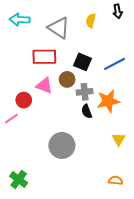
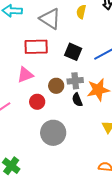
brown circle: (67, 79) -> (56, 86), moved
pink triangle: (44, 86) -> (25, 75), moved, turned -42
red circle: (24, 100) -> (37, 102), moved

